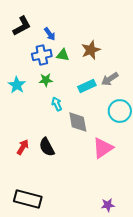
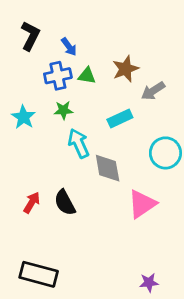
black L-shape: (22, 26) -> (30, 36), turned -35
gray arrow: (110, 79) -> (153, 91), moved
cyan arrow: (57, 104) -> (79, 143), size x1.5

